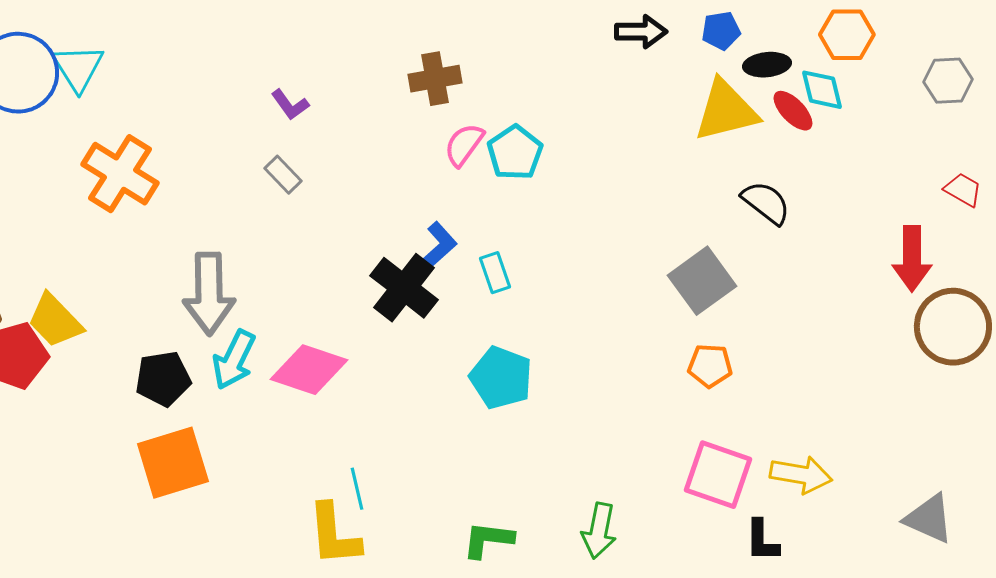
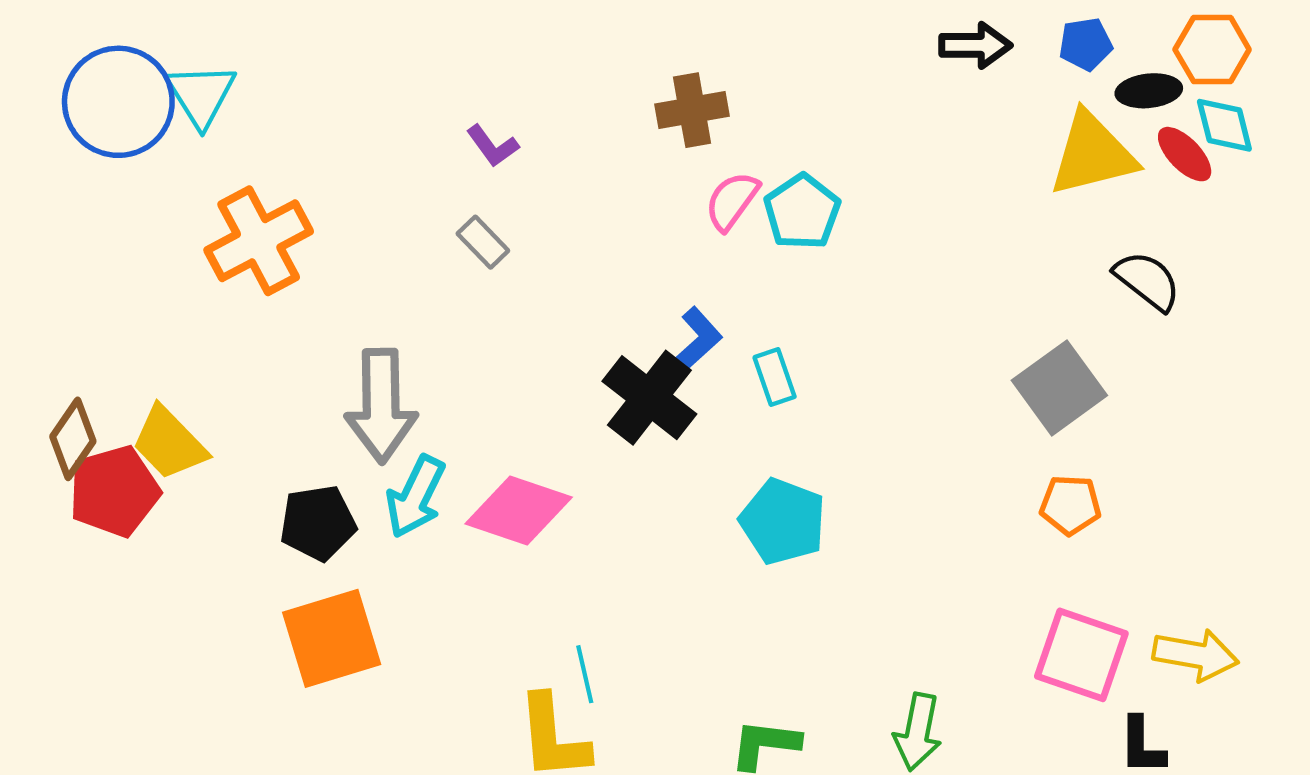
orange hexagon: (847, 35) -> (1212, 50), moved
orange cross: (120, 174) -> (259, 241), turned 30

